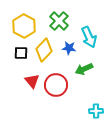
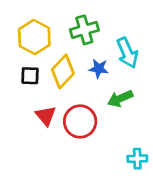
green cross: (59, 21) -> (84, 30), turned 30

